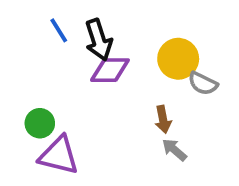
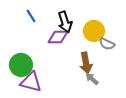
black arrow: (99, 40) -> (65, 22), moved
brown arrow: (163, 119) -> (86, 63), size x1.5
green circle: (40, 123) -> (21, 65), size x1.5

